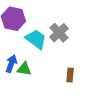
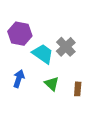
green triangle: (24, 69) -> (52, 84), moved, turned 35

